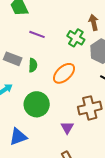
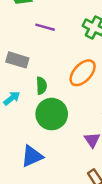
green semicircle: (33, 65) -> (42, 86), moved

